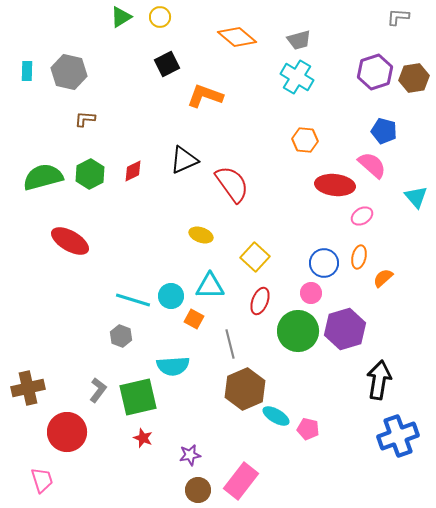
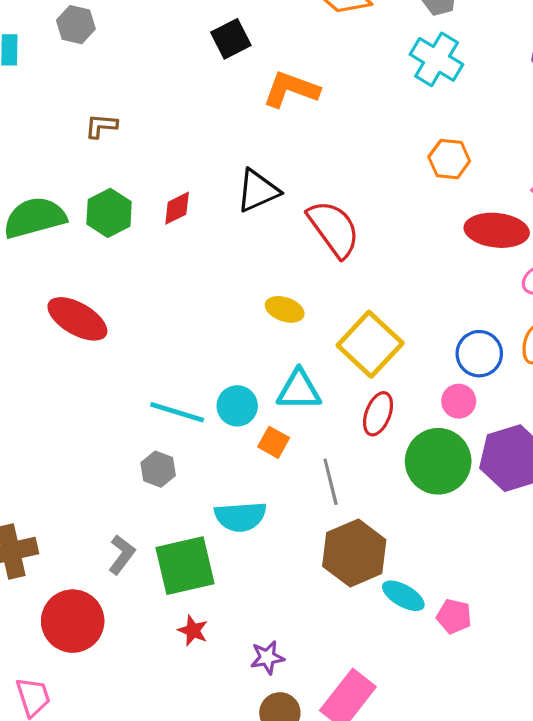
gray hexagon: (69, 72) -> (76, 25), moved, size x0.7
yellow square: (255, 257) -> (370, 344), size x1.4

